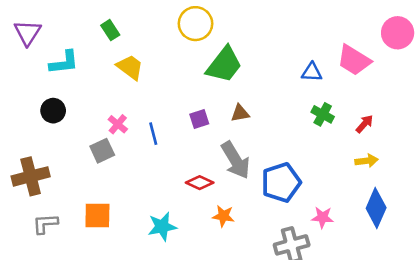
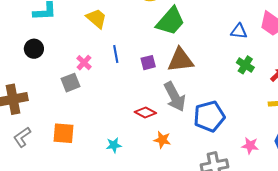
brown triangle: (240, 113) -> (180, 60), size x1.8
blue line: (153, 134) -> (116, 54), moved
pink star: (322, 217) -> (250, 146), moved
gray L-shape: (45, 224) -> (22, 137), turned -35
cyan star: (162, 227) -> (114, 145), size x0.7

